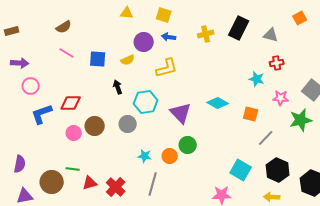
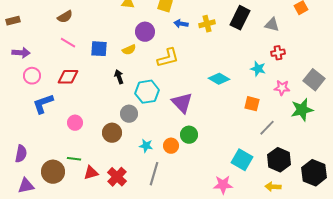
blue arrow: (169, 37) -> (181, 24), moved
red diamond: (71, 103) -> (68, 77), moved
cyan diamond: (218, 103) -> (219, 79), moved
brown circle: (95, 126) -> (112, 133), moved

